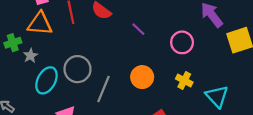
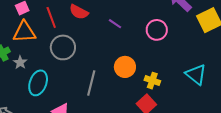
gray circle: (77, 69) -> (63, 47), moved
yellow cross: (184, 81) -> (152, 81), moved

